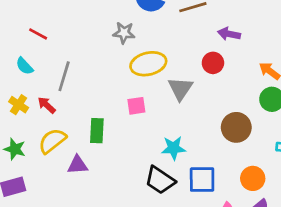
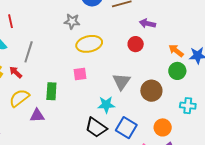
red line: (38, 34) -> (11, 21), turned 48
gray triangle: (180, 89) -> (121, 82), moved
blue square: (202, 180) -> (126, 128), turned 30

